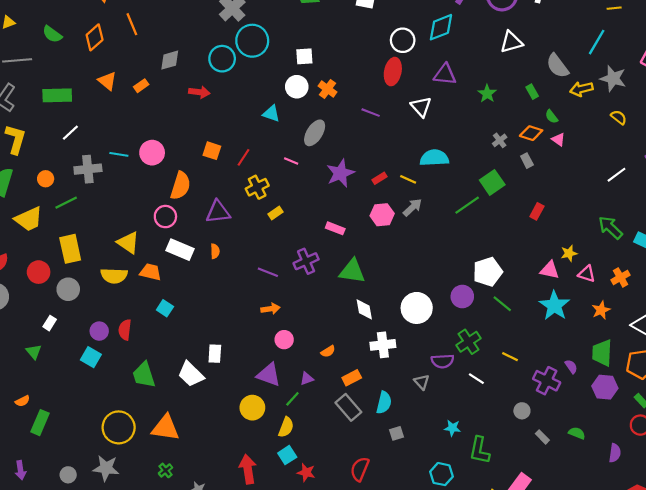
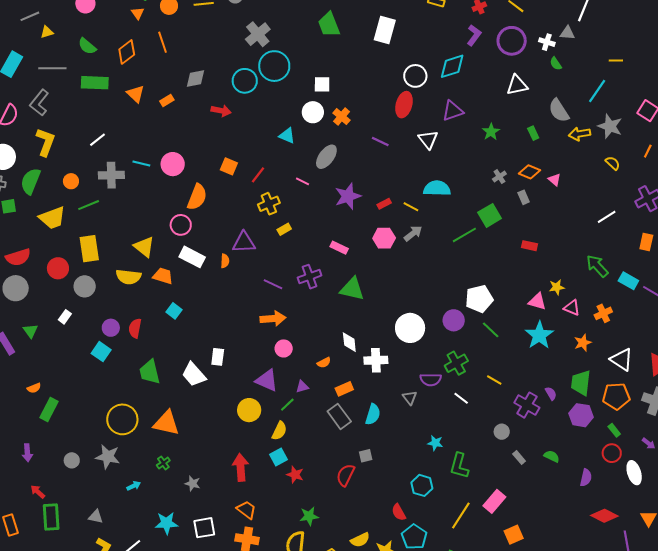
purple triangle: (445, 74) -> (453, 111), turned -30
green rectangle: (57, 95) -> (95, 83), moved
green semicircle: (552, 117) -> (556, 64), moved
red rectangle: (537, 211) -> (529, 246), turned 70
purple triangle: (218, 212) -> (244, 242), moved
orange arrow: (270, 309) -> (273, 319), size x1.4
white diamond: (364, 309) -> (349, 342), moved
green triangle: (34, 352) -> (30, 331), moved
gray square: (397, 433) -> (366, 456), moved

